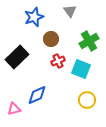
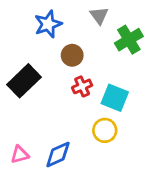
green cross: (89, 41) -> (129, 40), moved
blue diamond: (37, 95) -> (58, 155), moved
yellow circle: (87, 100) -> (105, 130), moved

